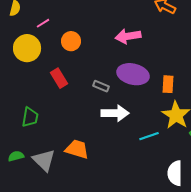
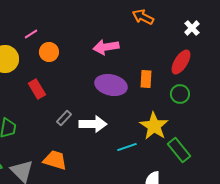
pink line: (43, 23) -> (31, 34), moved
orange rectangle: (168, 84) -> (146, 79), moved
gray rectangle: (101, 86) -> (64, 118), moved, turned -70

